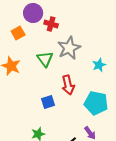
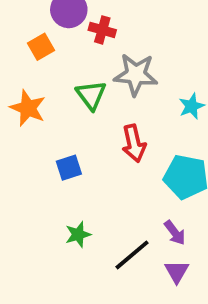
gray star: (69, 48) -> (136, 75), turned 30
blue square: (48, 102) -> (69, 168), moved

